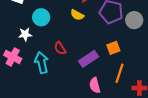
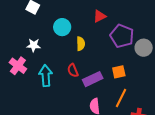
yellow semicircle: (77, 15) -> (81, 44), moved, turned -128
cyan circle: (41, 17) -> (62, 27), moved
red semicircle: (60, 48) -> (73, 70), moved

